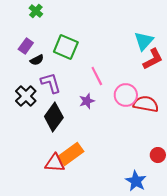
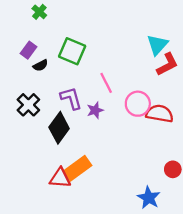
purple L-shape: (51, 83) -> (71, 98), moved

